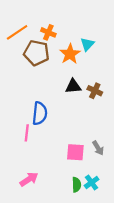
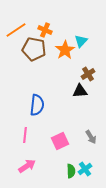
black triangle: (73, 86) -> (80, 91), moved
brown cross: (95, 91) -> (88, 74), moved, turned 32
pink line: (27, 133) -> (25, 135), moved
pink square: (75, 152) -> (60, 141), moved, turned -30

